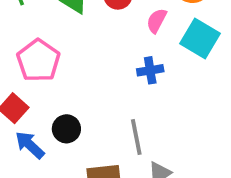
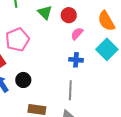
pink semicircle: (157, 21) -> (77, 34), moved
gray line: (136, 137) -> (70, 90), moved

